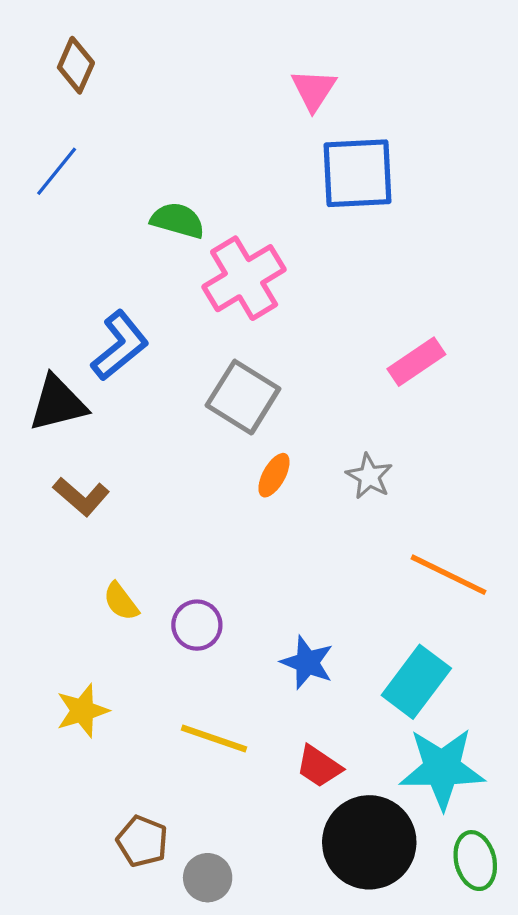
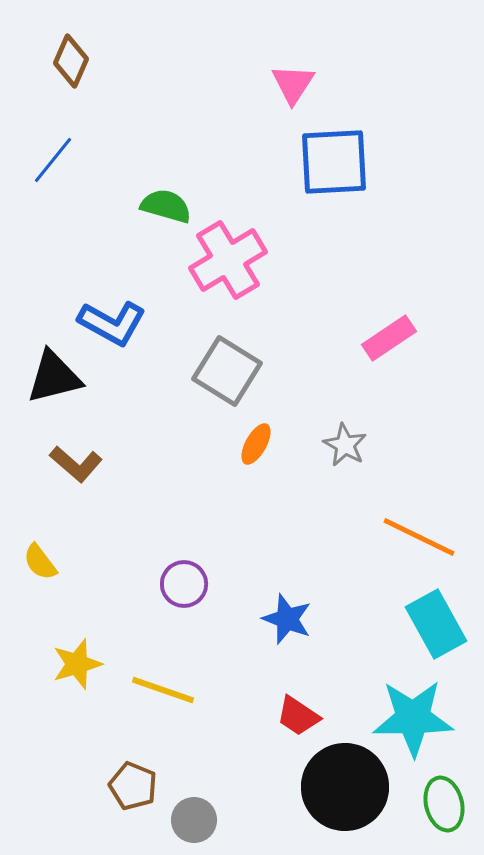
blue L-shape: (120, 346) -> (112, 323), turned 68
yellow semicircle: (121, 601) -> (40, 562), moved
cyan rectangle: (416, 682) -> (436, 624), moved, turned -66
yellow line: (214, 739) -> (163, 690), moved

